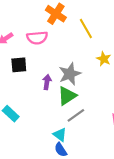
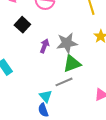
black square: (19, 65) -> (22, 25), turned 35
green triangle: (67, 96) -> (72, 64), moved

